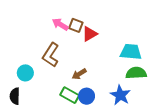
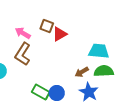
pink arrow: (60, 24) -> (23, 33), moved
brown arrow: (79, 74) -> (82, 72), moved

